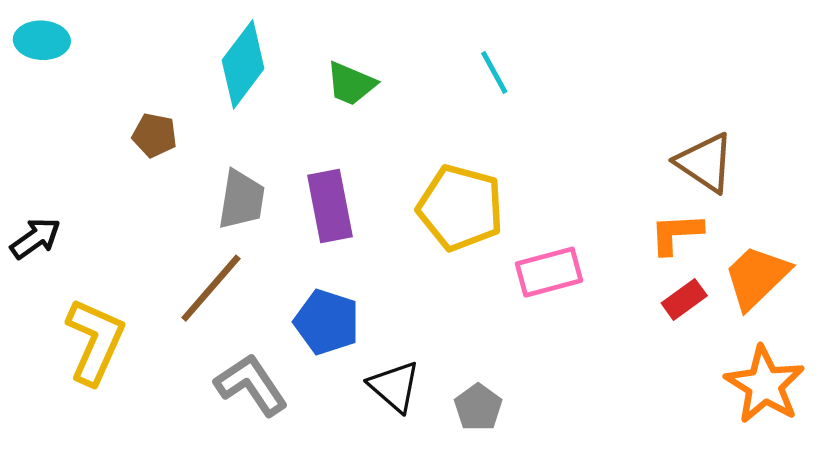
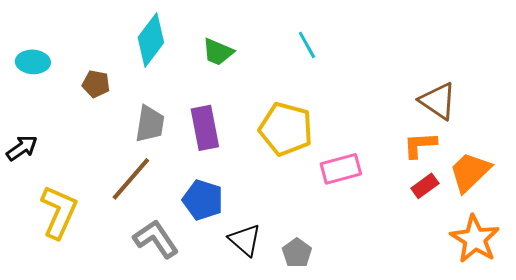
cyan ellipse: (42, 40) -> (33, 62), moved

